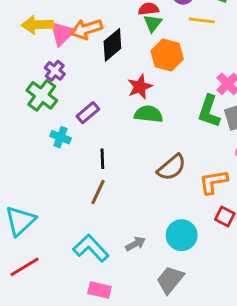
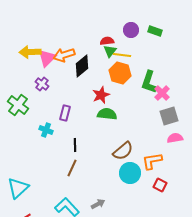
yellow line: (202, 20) -> (122, 55), moved
green cross: (42, 95) -> (18, 105), moved
green L-shape: (209, 111) -> (149, 82), moved
purple rectangle: (88, 113) -> (65, 113), turned -35
cyan circle: (182, 235) -> (130, 173), moved

